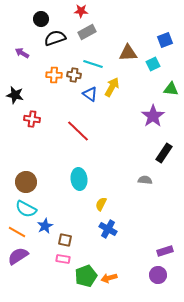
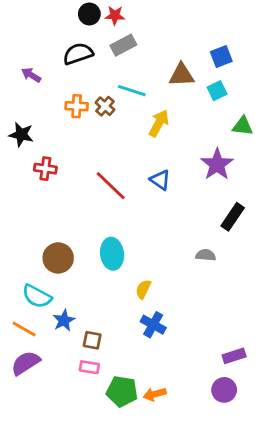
black circle: (41, 19) -> (89, 14), moved
blue square: (165, 40) -> (221, 57), moved
brown cross: (74, 75) -> (105, 106), turned 32
blue triangle: (90, 94) -> (160, 180), moved
brown circle: (26, 182) -> (58, 258), moved
green pentagon: (86, 276) -> (122, 391), turned 30

